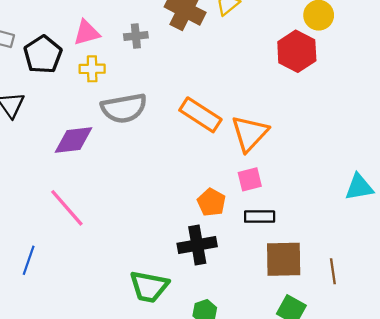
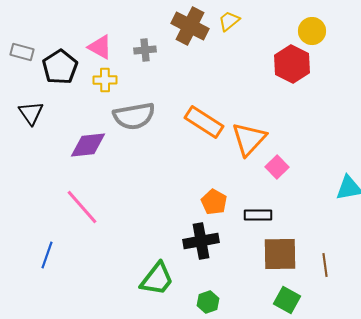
pink triangle: (87, 33) -> (100, 47), turned 44
pink square: (250, 179) -> (277, 167), moved, turned -30
green trapezoid: (149, 287) -> (157, 279), turned -63

